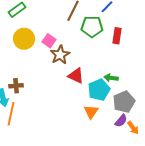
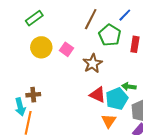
green pentagon: (92, 27) -> (110, 35), turned 30
brown star: (60, 55) -> (93, 63), moved
red triangle: (76, 76) -> (98, 95), moved

